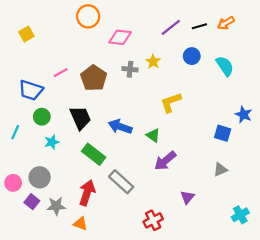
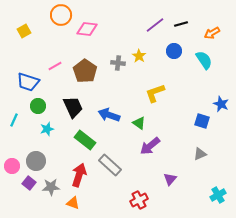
orange circle: (88, 16) -> (61, 15), moved
orange arrow: (226, 23) -> (212, 33), moved
pink diamond: (120, 37) -> (87, 29), moved

